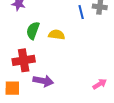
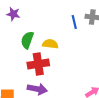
red cross: (24, 60) -> (38, 64), moved

